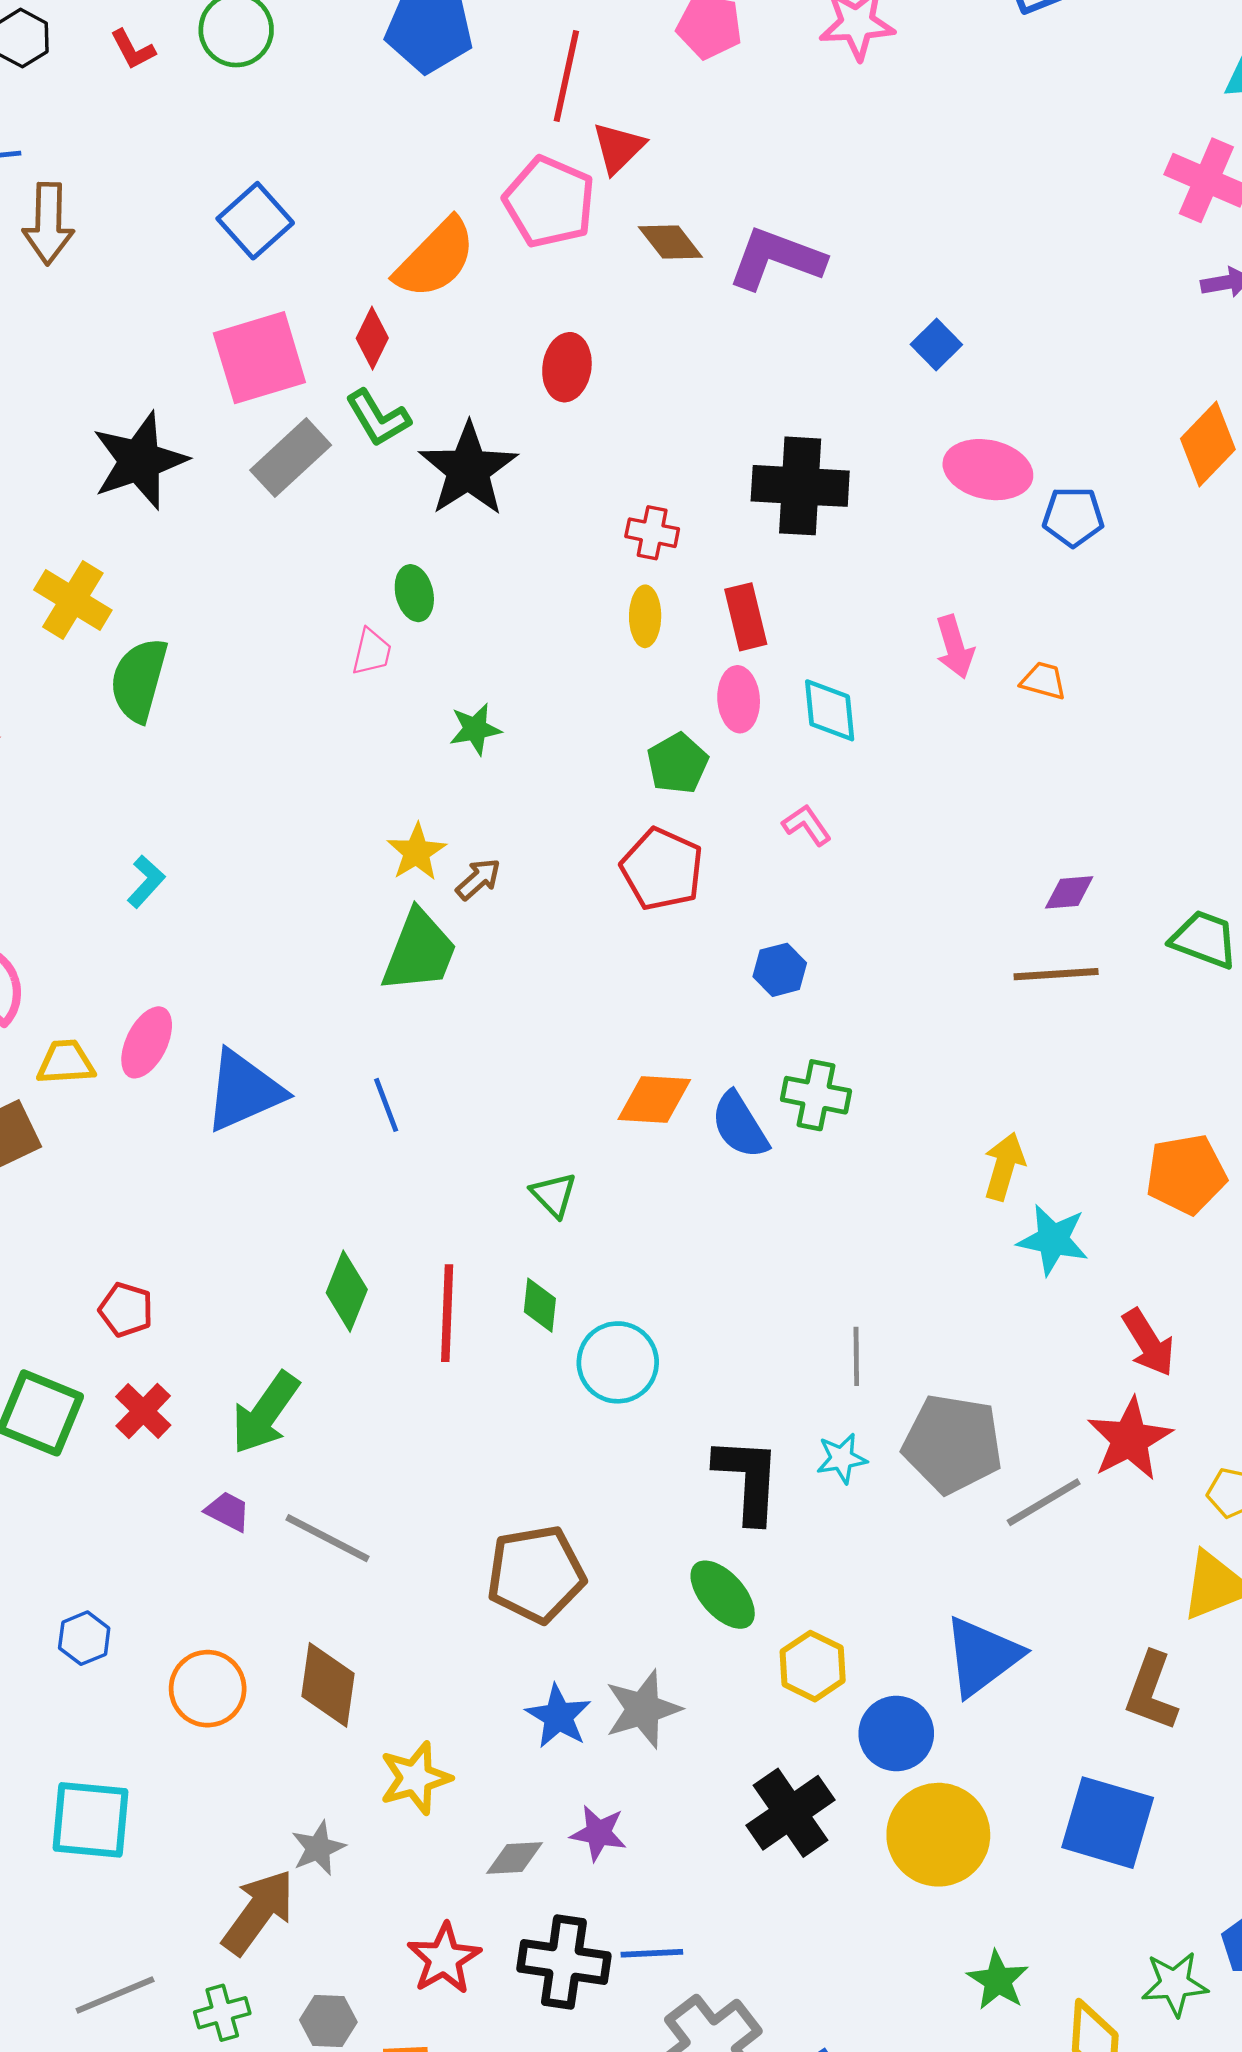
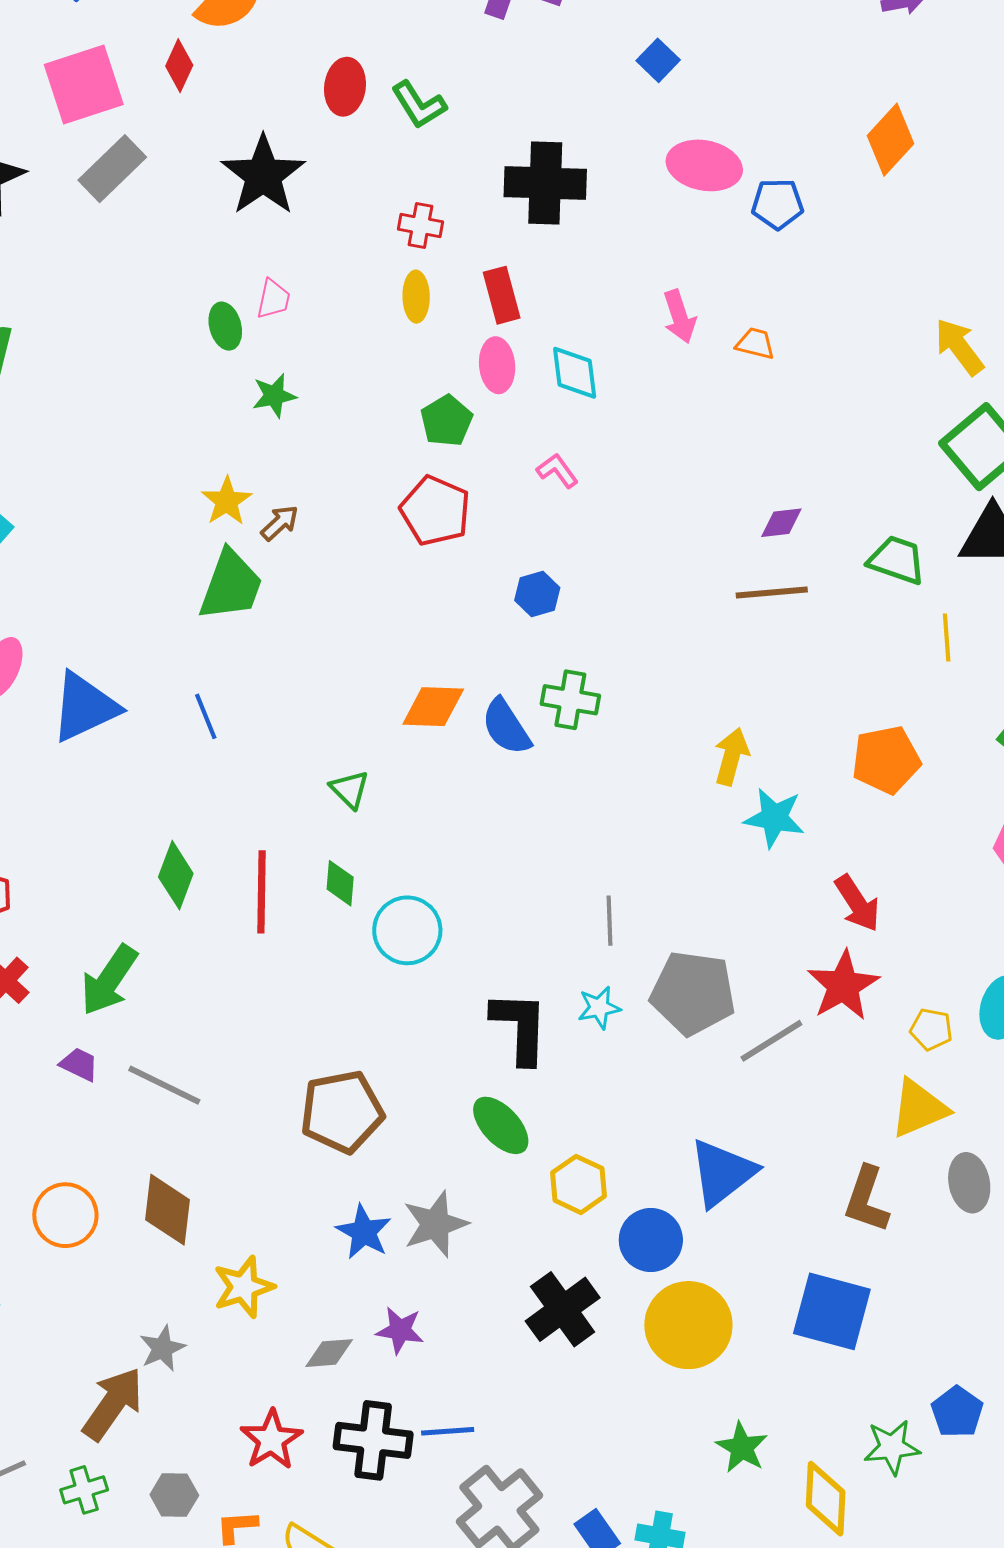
green L-shape: (378, 418) -> (419, 105), moved
green ellipse: (414, 593) -> (225, 326), moved
pink trapezoid: (372, 652) -> (273, 299), moved

